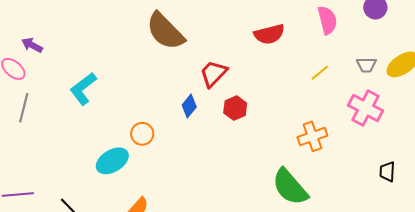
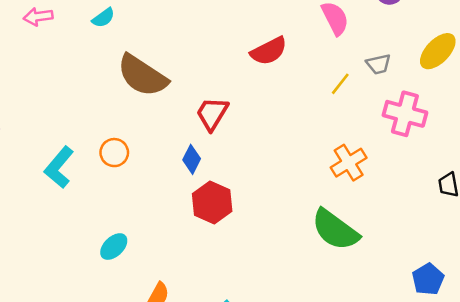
gray trapezoid: (366, 65) -> (378, 64), moved
red hexagon: (235, 108) -> (212, 203), moved, size x1.4
orange circle: (142, 134) -> (114, 153), moved
cyan ellipse: (112, 161) -> (114, 247), size x0.7

